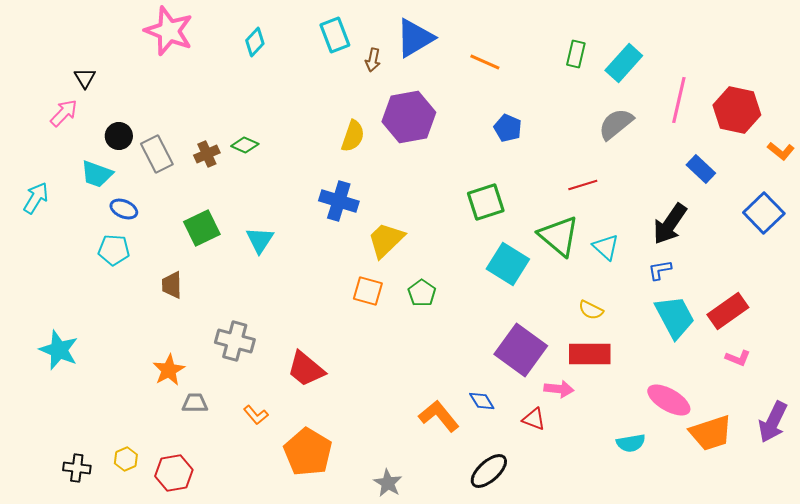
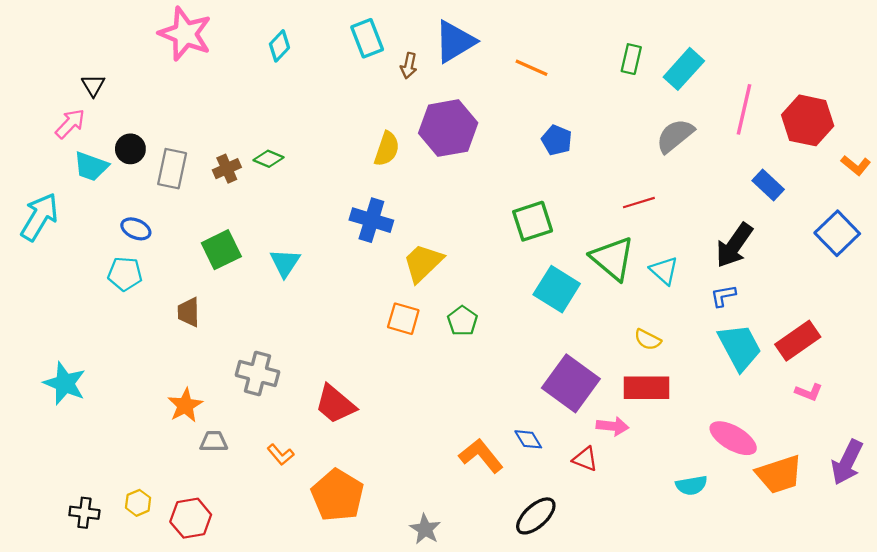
gray rectangle: (157, 154) -> (172, 169), turned 39
cyan trapezoid: (97, 174) -> (91, 166), moved
cyan arrow: (36, 198) -> (39, 217), size x1.4

